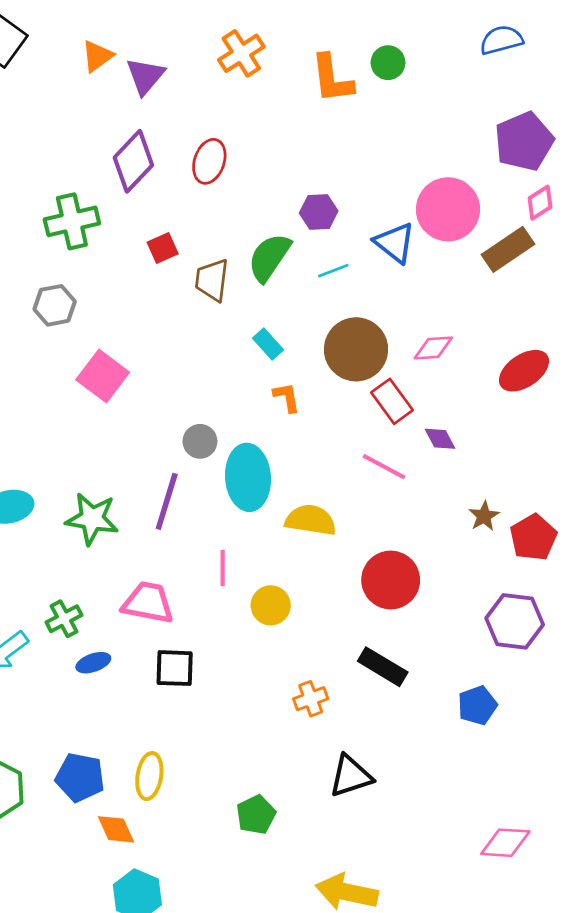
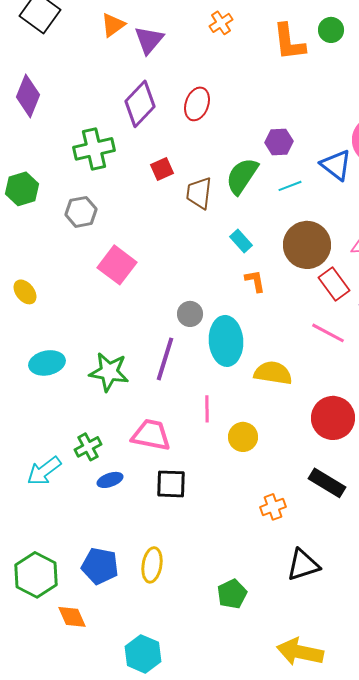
orange cross: (241, 53) -> (221, 23), size x0.7
orange diamond: (116, 829) -> (72, 617), moved

